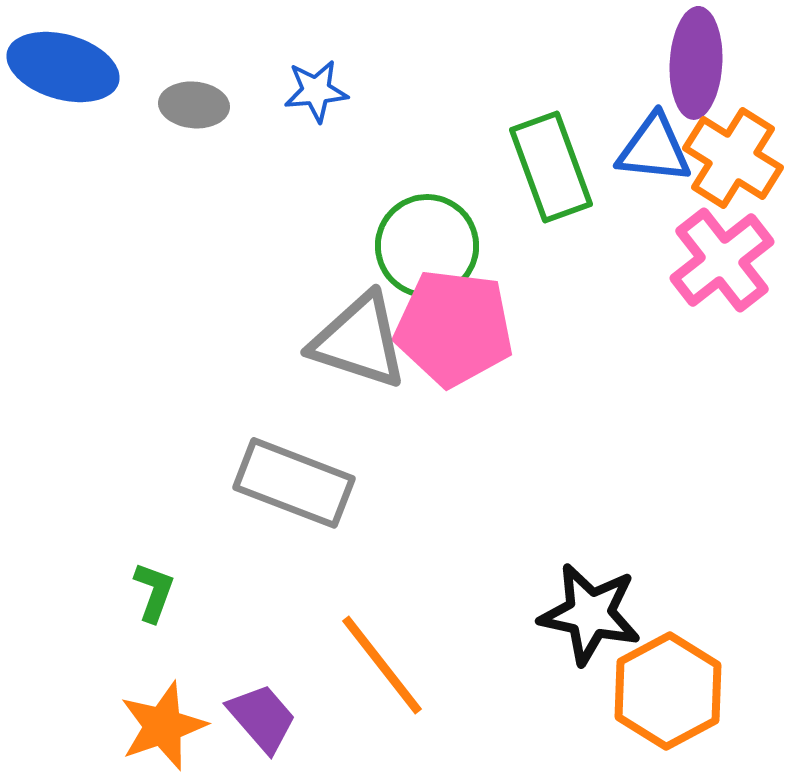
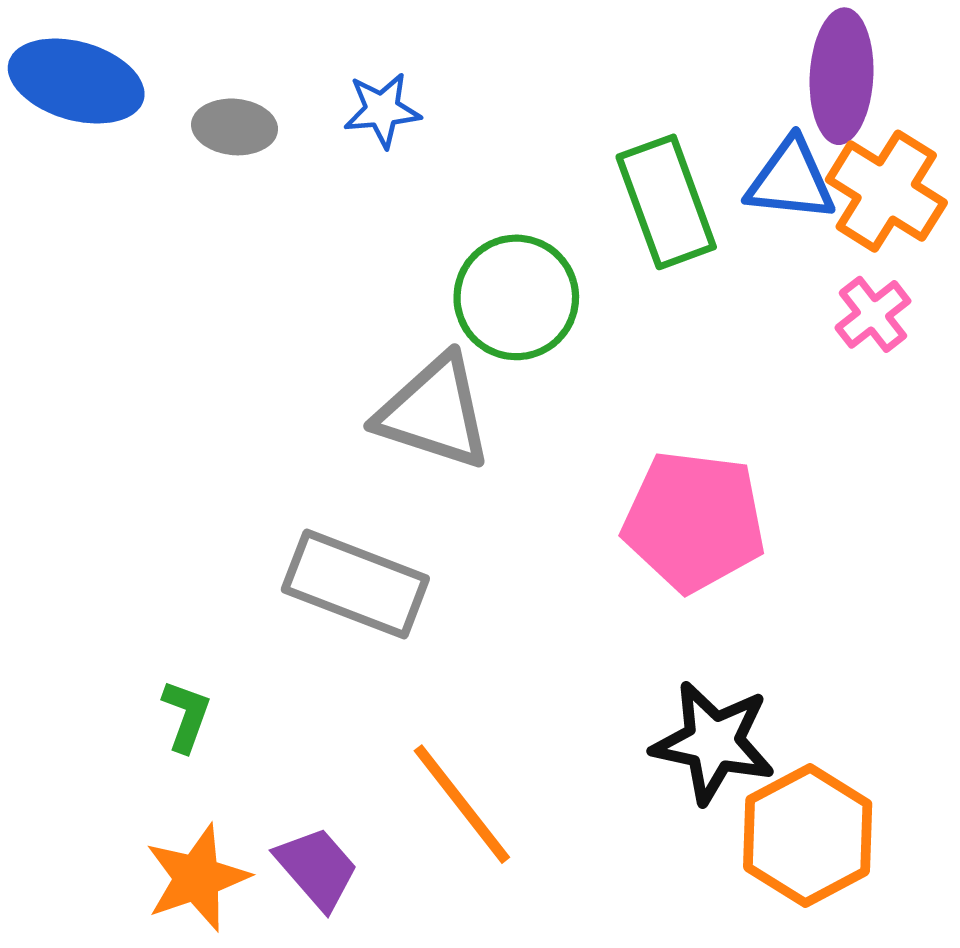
pink cross: (722, 260) -> (873, 314), size x0.6
pink pentagon: (454, 328) -> (694, 521), moved

